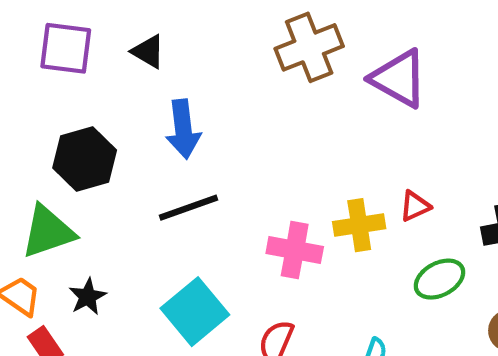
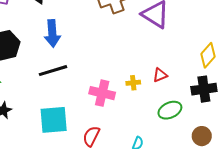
yellow cross: (359, 225) -> (133, 83), size x0.6
cyan square: (195, 312) -> (54, 120), turned 32

